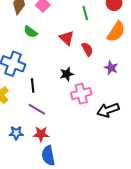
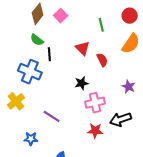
green semicircle: (31, 32) -> (37, 40), moved
purple star: (111, 68) -> (128, 87), moved
black line: (33, 85) -> (49, 54), moved
red star: (41, 134) -> (95, 131), moved

